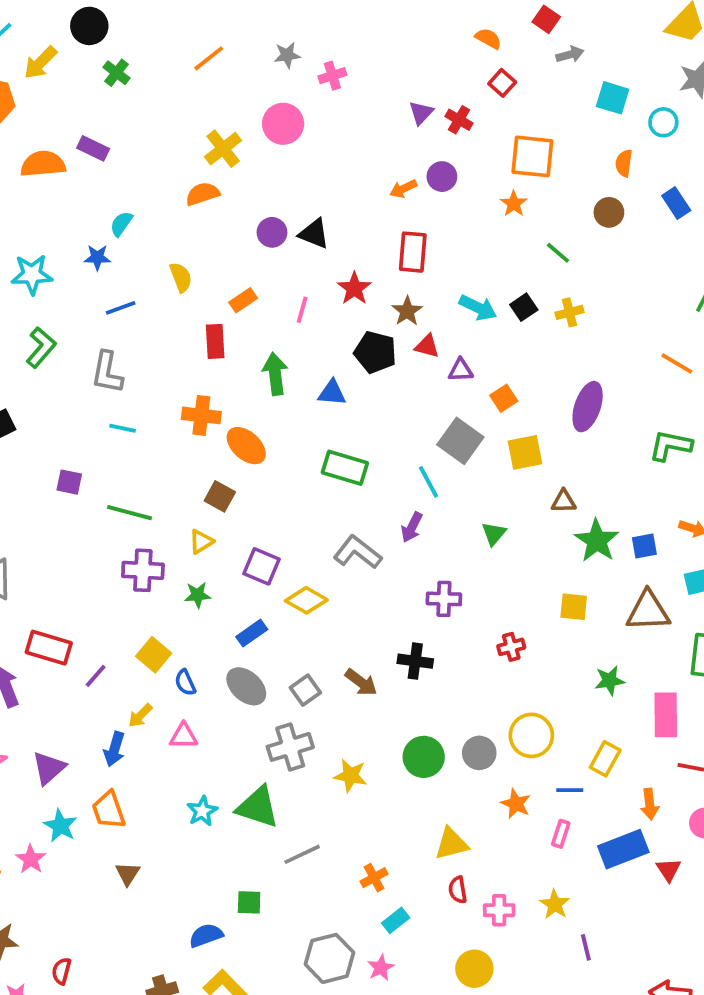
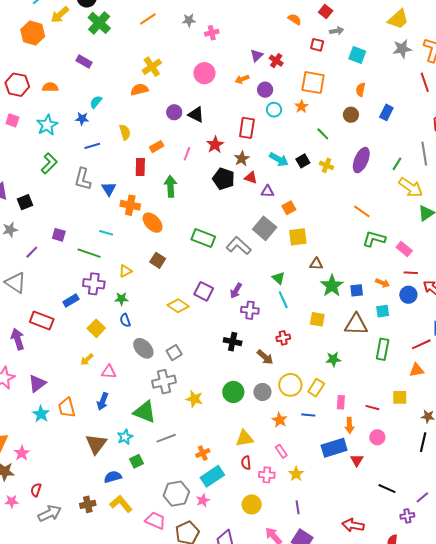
green cross: (117, 73) -> (99, 23), size x1.6
red square: (502, 83) -> (317, 45), moved, turned -32
cyan circle: (663, 122) -> (274, 110), moved
pink circle: (283, 124) -> (204, 73), moved
orange semicircle: (43, 164) -> (50, 87), moved, size x0.7
orange arrow: (403, 189) -> (242, 79), moved
blue rectangle: (676, 203) -> (386, 112), turned 56
cyan star: (32, 274) -> (47, 125), turned -30
yellow cross: (570, 312) -> (326, 165), turned 32
orange line: (677, 364) -> (362, 211), moved
blue triangle: (332, 393) -> (109, 189), moved, turned 49
purple ellipse: (588, 407) -> (361, 160), moved
cyan line: (123, 428) -> (106, 233), moved
cyan line: (429, 482) -> (283, 300), moved
brown square: (220, 496) -> (158, 260), moved
purple arrow: (412, 527) -> (236, 291), moved
green triangle: (494, 534) -> (278, 278), turned -32
gray L-shape: (358, 552) -> (239, 246), moved
purple square: (262, 566) -> (204, 291), moved
blue rectangle: (252, 633) -> (71, 300), moved
purple line: (96, 676) -> (32, 252), moved
brown arrow: (361, 682) -> (265, 357), moved
blue semicircle: (185, 683) -> (125, 320), moved
pink rectangle: (666, 715) -> (341, 402), moved, size x0.6
blue arrow: (114, 749) -> (103, 401), moved
yellow rectangle: (605, 759) -> (316, 388), moved
cyan star: (202, 811) -> (125, 437), moved
pink rectangle: (561, 834) -> (281, 451), moved, turned -56
pink star: (31, 859) -> (22, 453), moved
brown triangle: (128, 874) -> (96, 444), moved, size x1.6
green square: (249, 902) -> (137, 461), turned -32
cyan rectangle: (396, 920) -> (212, 476), size x1.6
purple line: (586, 947) -> (298, 507), moved

